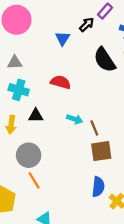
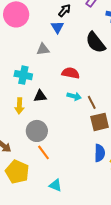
black arrow: (87, 25) -> (64, 10), moved
gray triangle: (15, 62) -> (43, 49), moved
red semicircle: (61, 82) -> (71, 73), moved

